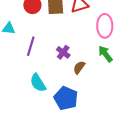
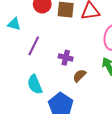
purple cross: (63, 52) -> (66, 58), turned -32

